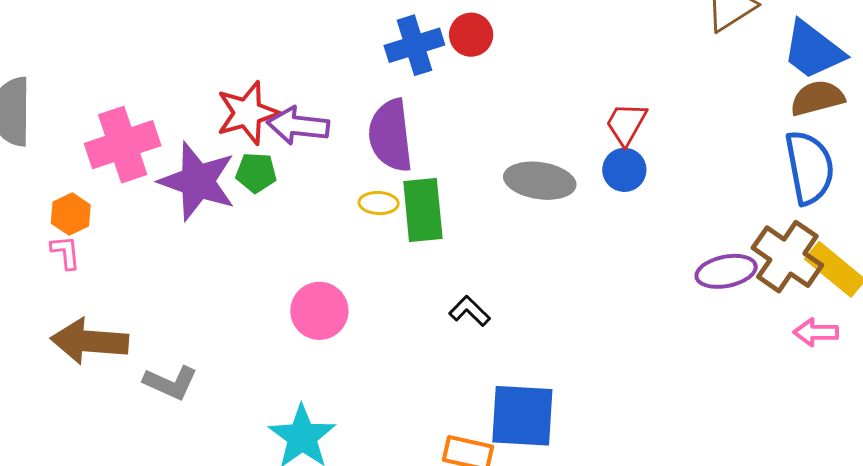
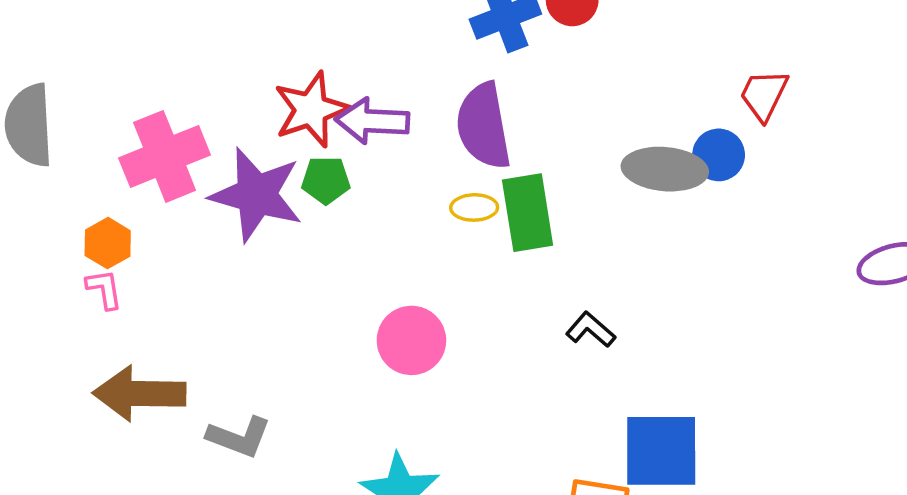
blue circle: (624, 170) -> (719, 155), moved

